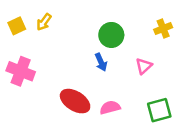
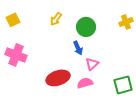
yellow arrow: (44, 22) -> (56, 19), moved
pink triangle: (144, 66) -> (92, 64), moved
red ellipse: (75, 101) -> (58, 78), turned -50

